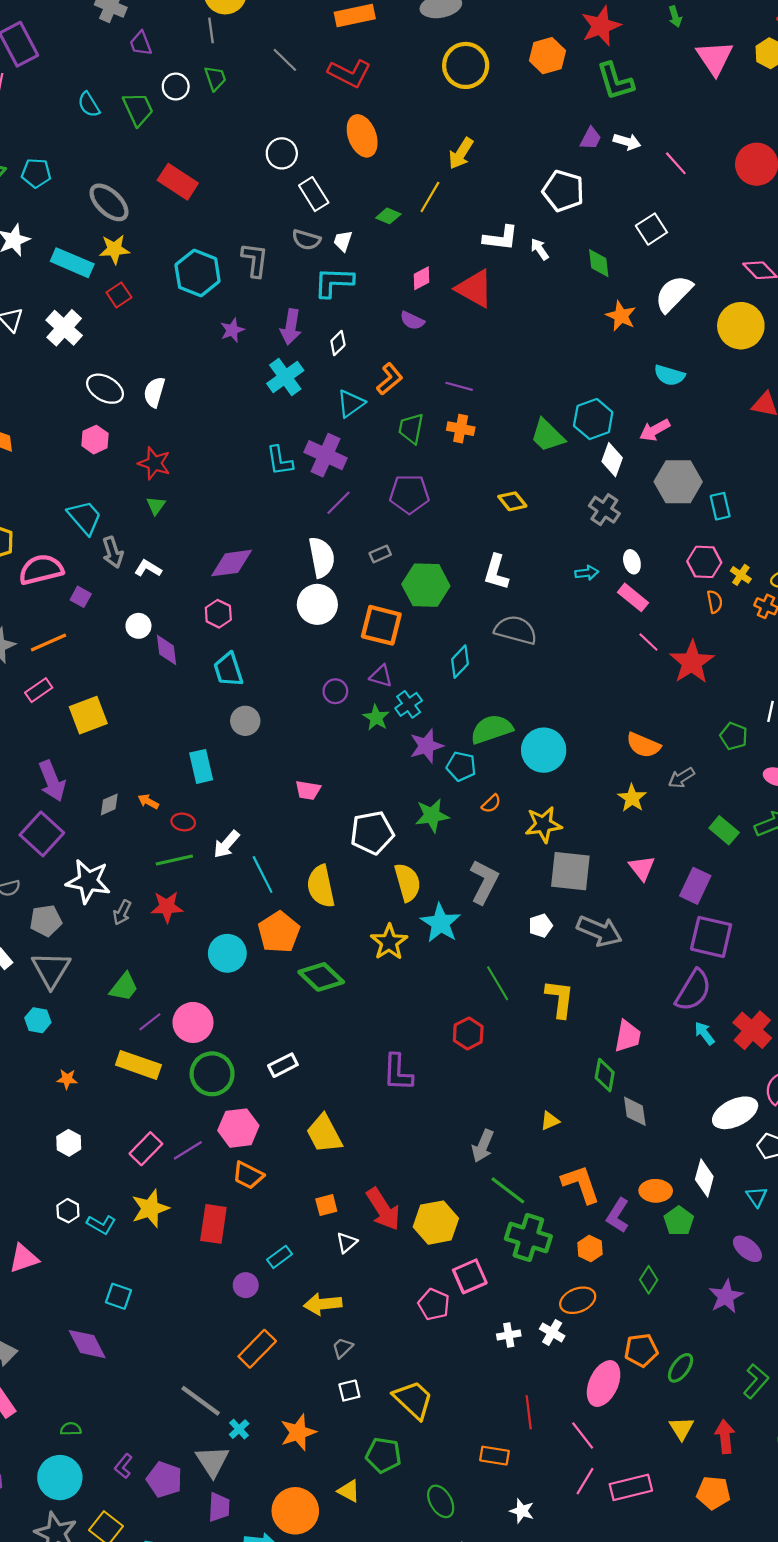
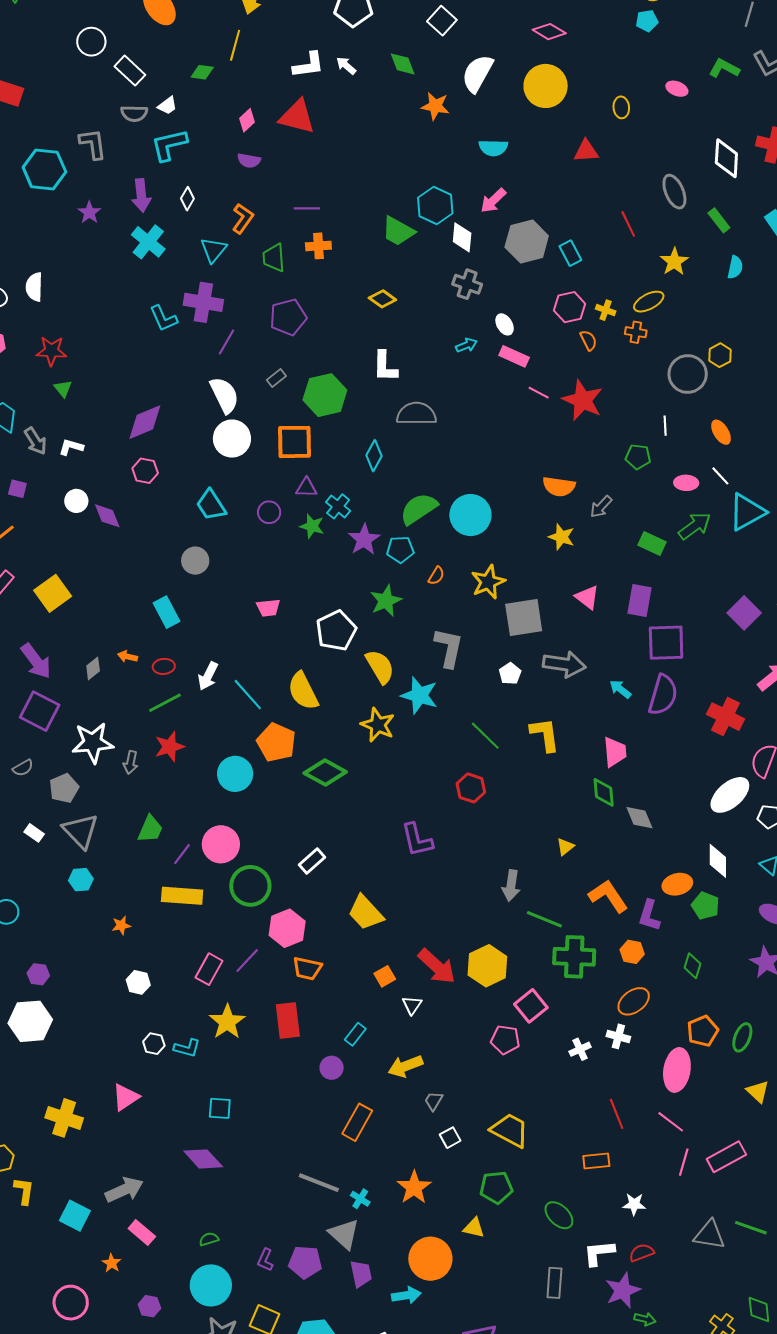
white trapezoid: (343, 241) -> (167, 106), turned -130
cyan trapezoid: (228, 670) -> (211, 505), moved
cyan arrow: (704, 1033) -> (620, 689), moved

